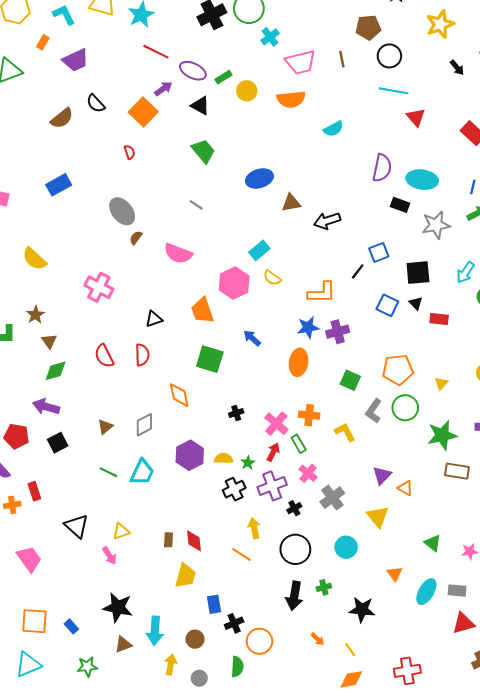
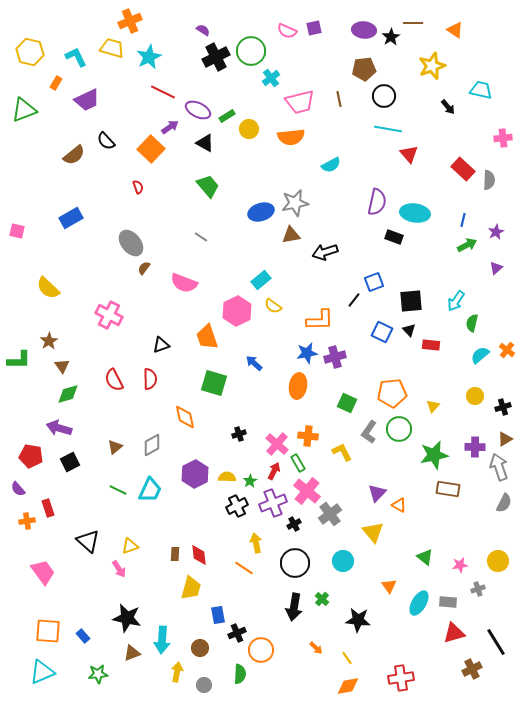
gray star: (436, 225) -> (295, 203), moved
pink cross: (308, 473) -> (307, 491), size x1.5
green cross: (324, 587) -> (322, 599), turned -32

